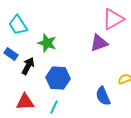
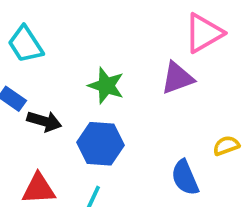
green star: (47, 43) -> (106, 86), moved
black arrow: (28, 66) -> (44, 121), turned 78

